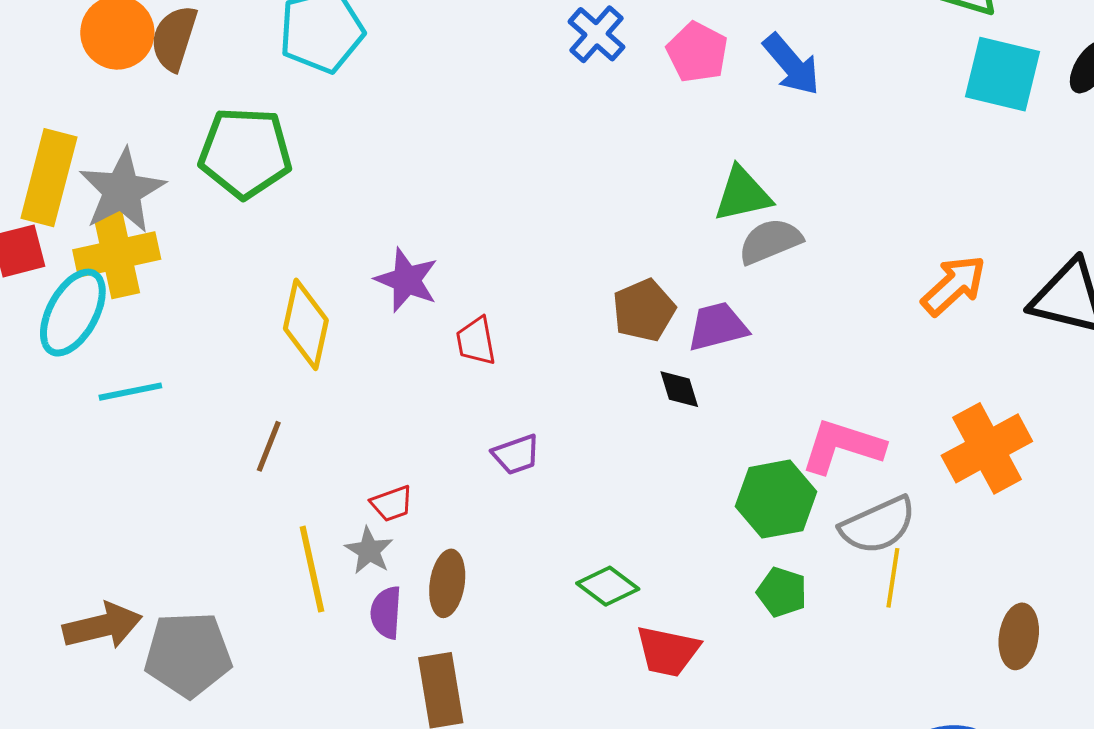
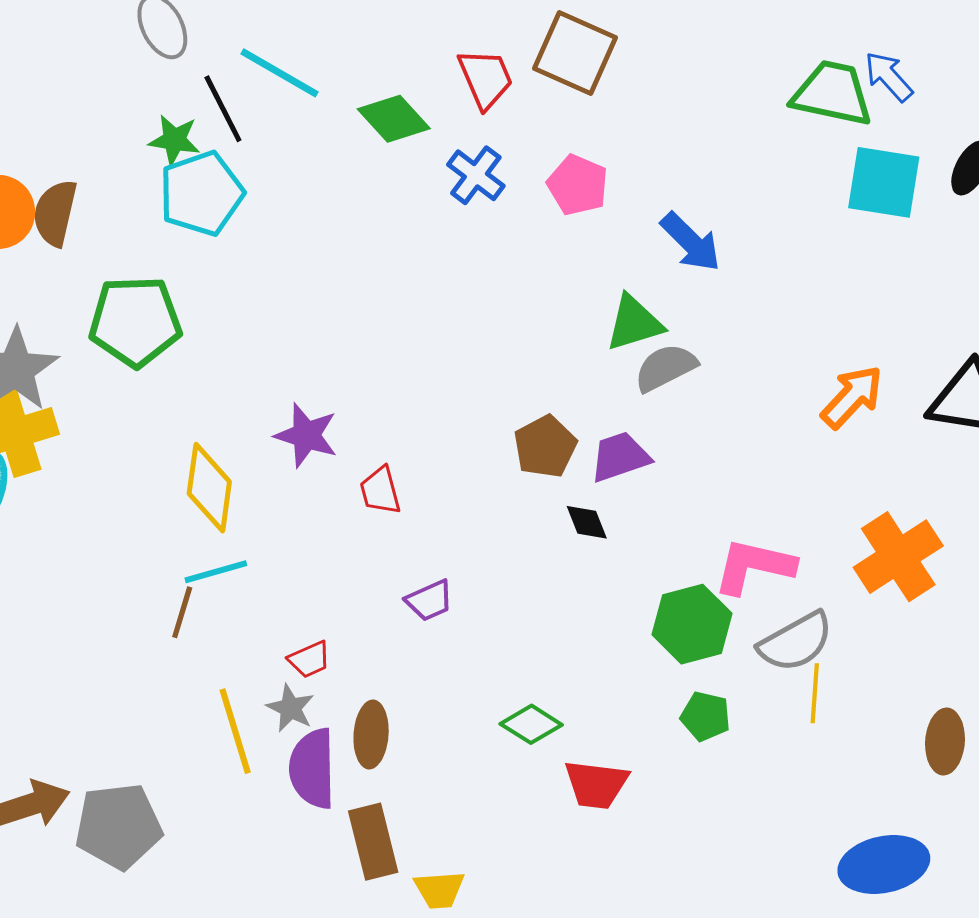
blue arrow: (791, 64) -> (691, 242), moved
cyan line: (130, 392) -> (216, 572), moved
purple semicircle: (386, 613) -> (312, 768), size x1.5

